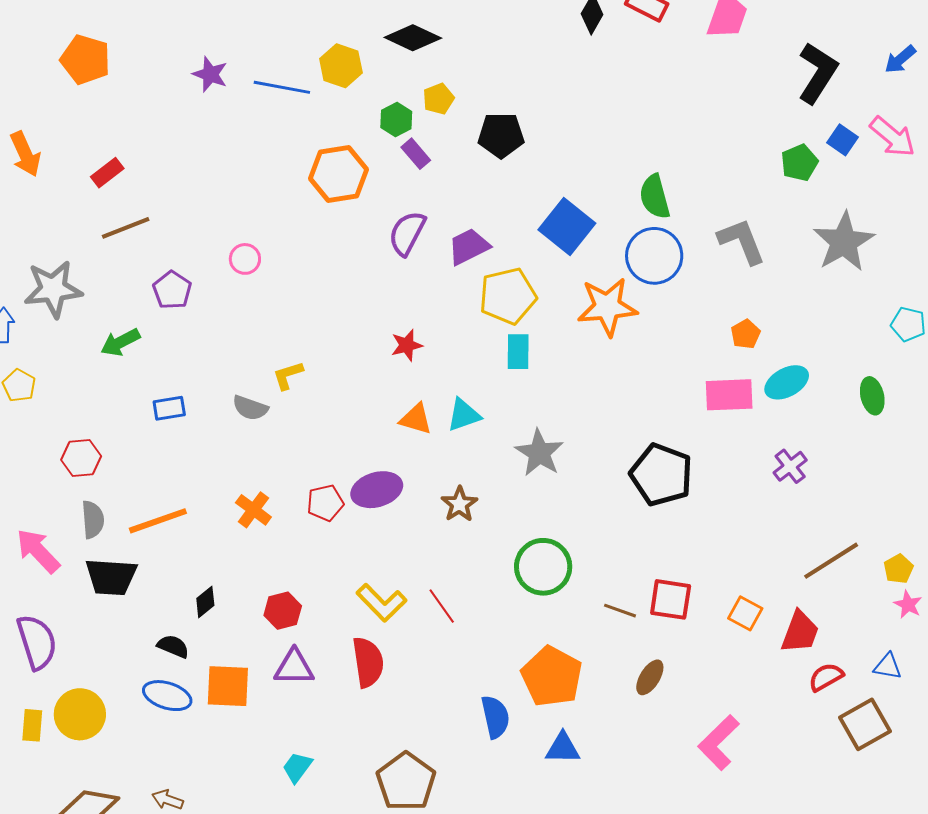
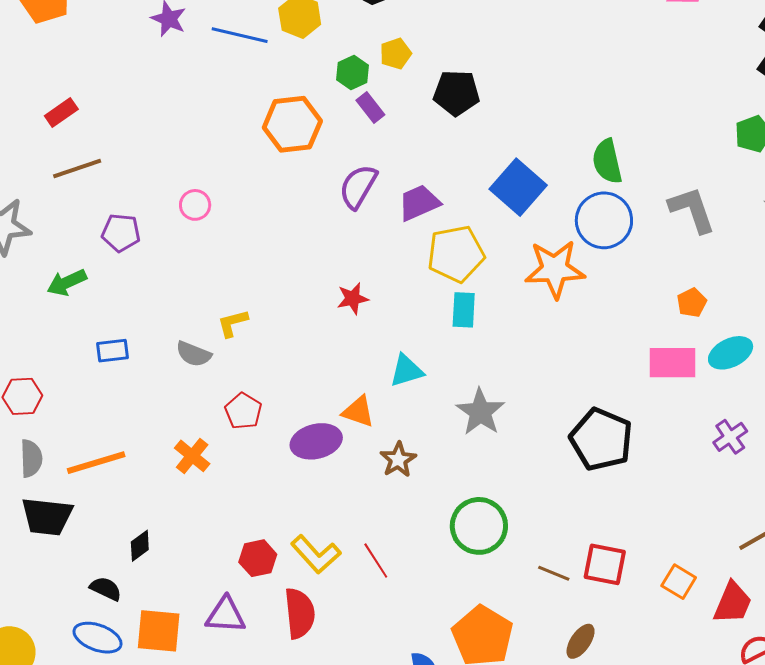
purple pentagon: (172, 290) -> (121, 233), turned -30
orange triangle: (416, 419) -> (358, 412), moved
red pentagon: (325, 503) -> (243, 411), moved, turned -30
red hexagon: (283, 611) -> (258, 558), moved

